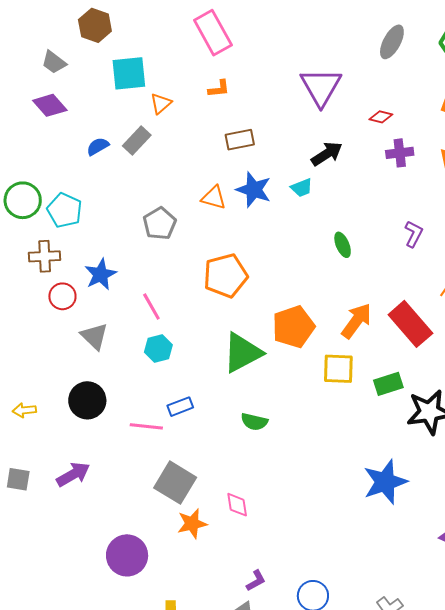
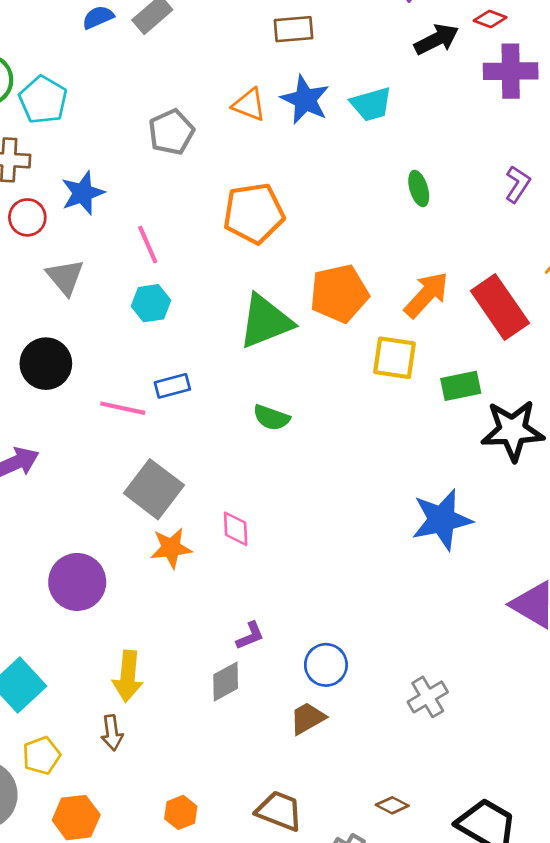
purple cross: (400, 153) -> (511, 71), size x1.4
black arrow: (327, 154) -> (437, 39), moved
cyan trapezoid: (302, 188) -> (371, 104), size x1.4

